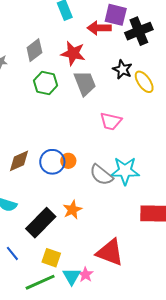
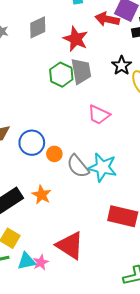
green hexagon: (46, 83) -> (61, 75), moved
orange circle: (68, 161) -> (54, 154), moved
orange star: (72, 210) -> (42, 195), turned -30
cyan triangle: (72, 276) -> (27, 261), turned 36

